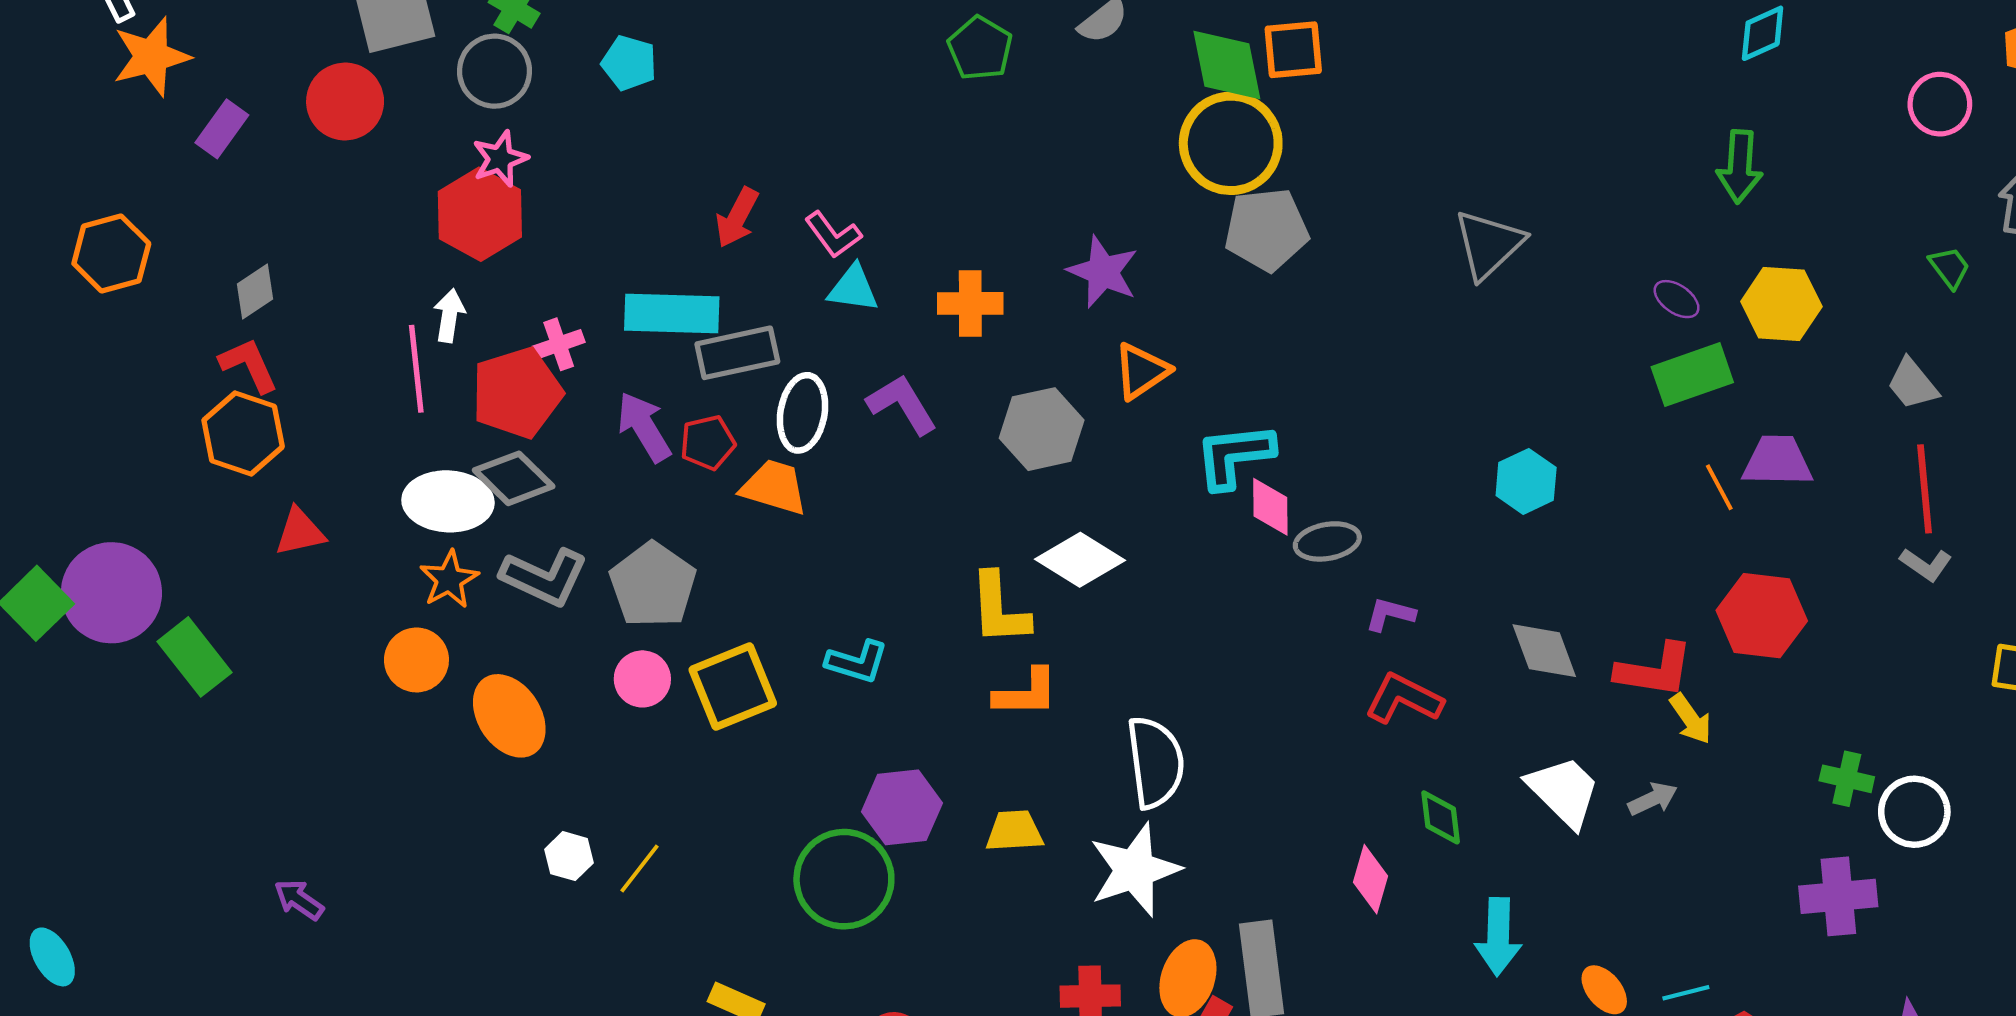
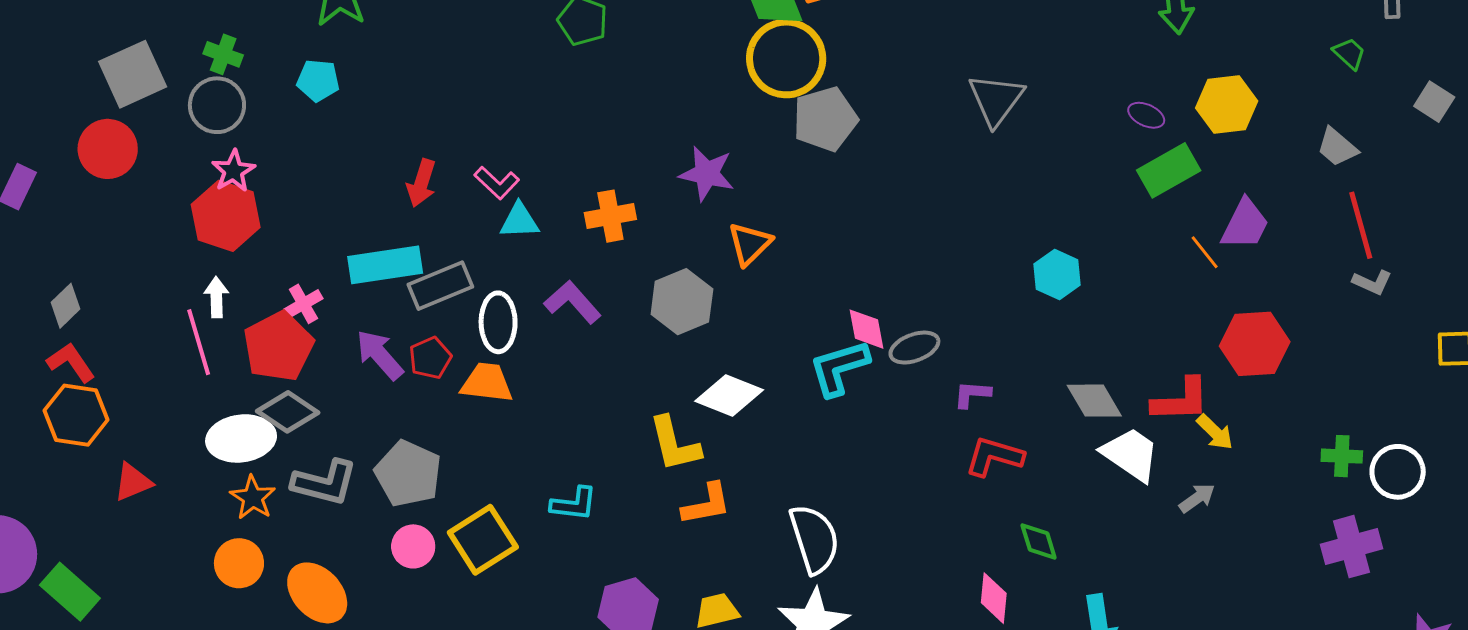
cyan L-shape: (1234, 456) -> (839, 368), moved
purple trapezoid: (1777, 461) -> (1245, 224), turned 126
white trapezoid: (1564, 791) -> (1131, 454), moved

